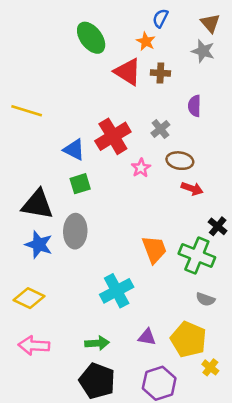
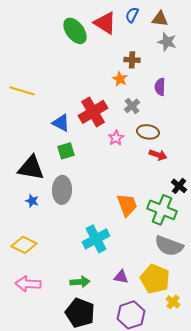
brown triangle: (210, 23) -> (160, 19), moved, turned -42
orange star: (146, 41) -> (120, 79), moved
red triangle: (128, 72) -> (105, 23), moved
blue star: (39, 245) -> (32, 201), size x0.6
gray semicircle: (205, 299) -> (169, 246), size x1.8

